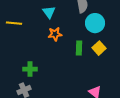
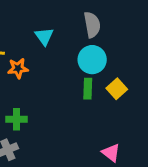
cyan circle: (95, 23) -> (92, 60), moved
orange star: (55, 34) -> (18, 68), moved

